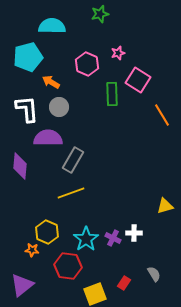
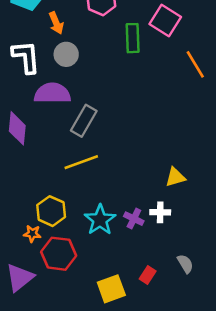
orange arrow: (51, 82) -> (56, 23), turned -144
yellow triangle: (165, 206) -> (175, 177), moved
red hexagon: (68, 266) -> (59, 254), moved

